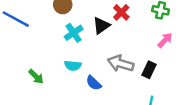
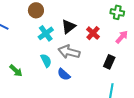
red cross: (121, 12) -> (93, 33), moved
gray arrow: (121, 63) -> (69, 52), moved
cyan semicircle: (73, 66) -> (46, 61), turned -120

